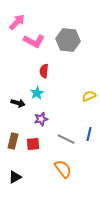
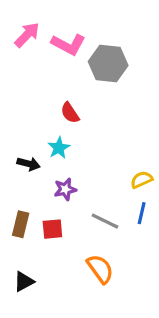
pink L-shape: (34, 41) -> (68, 44), moved
red semicircle: (44, 71) -> (70, 113), turned -40
yellow semicircle: (89, 96) -> (142, 180), moved

